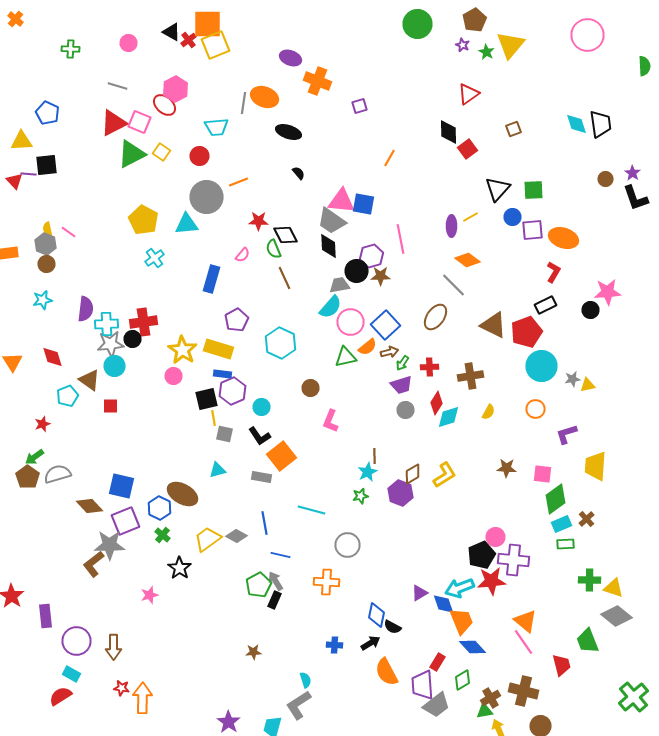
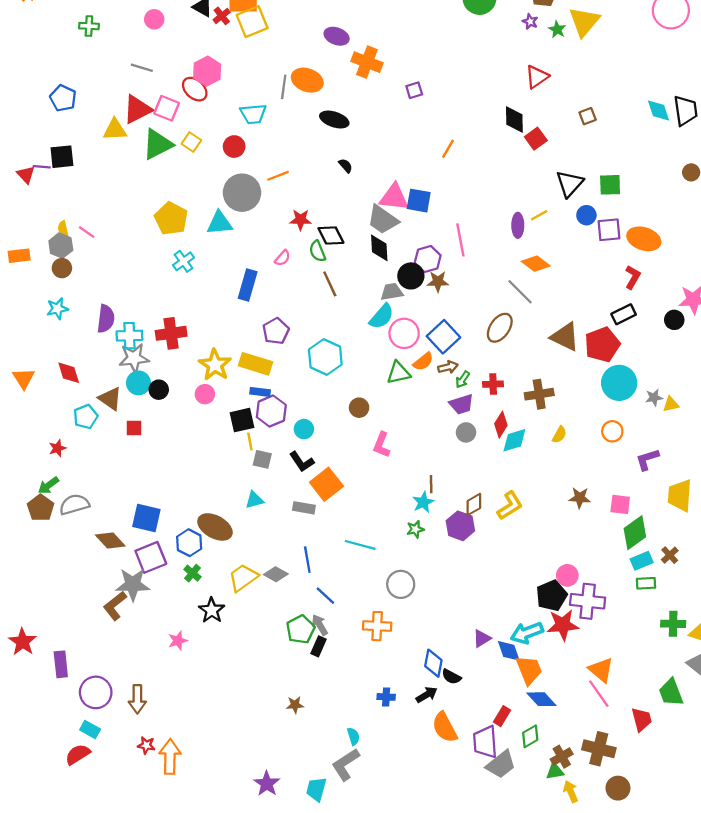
yellow triangle: (22, 141) -> (115, 130), moved
black circle: (132, 339) -> (159, 390), moved
blue line: (280, 555) -> (325, 596), turned 30

